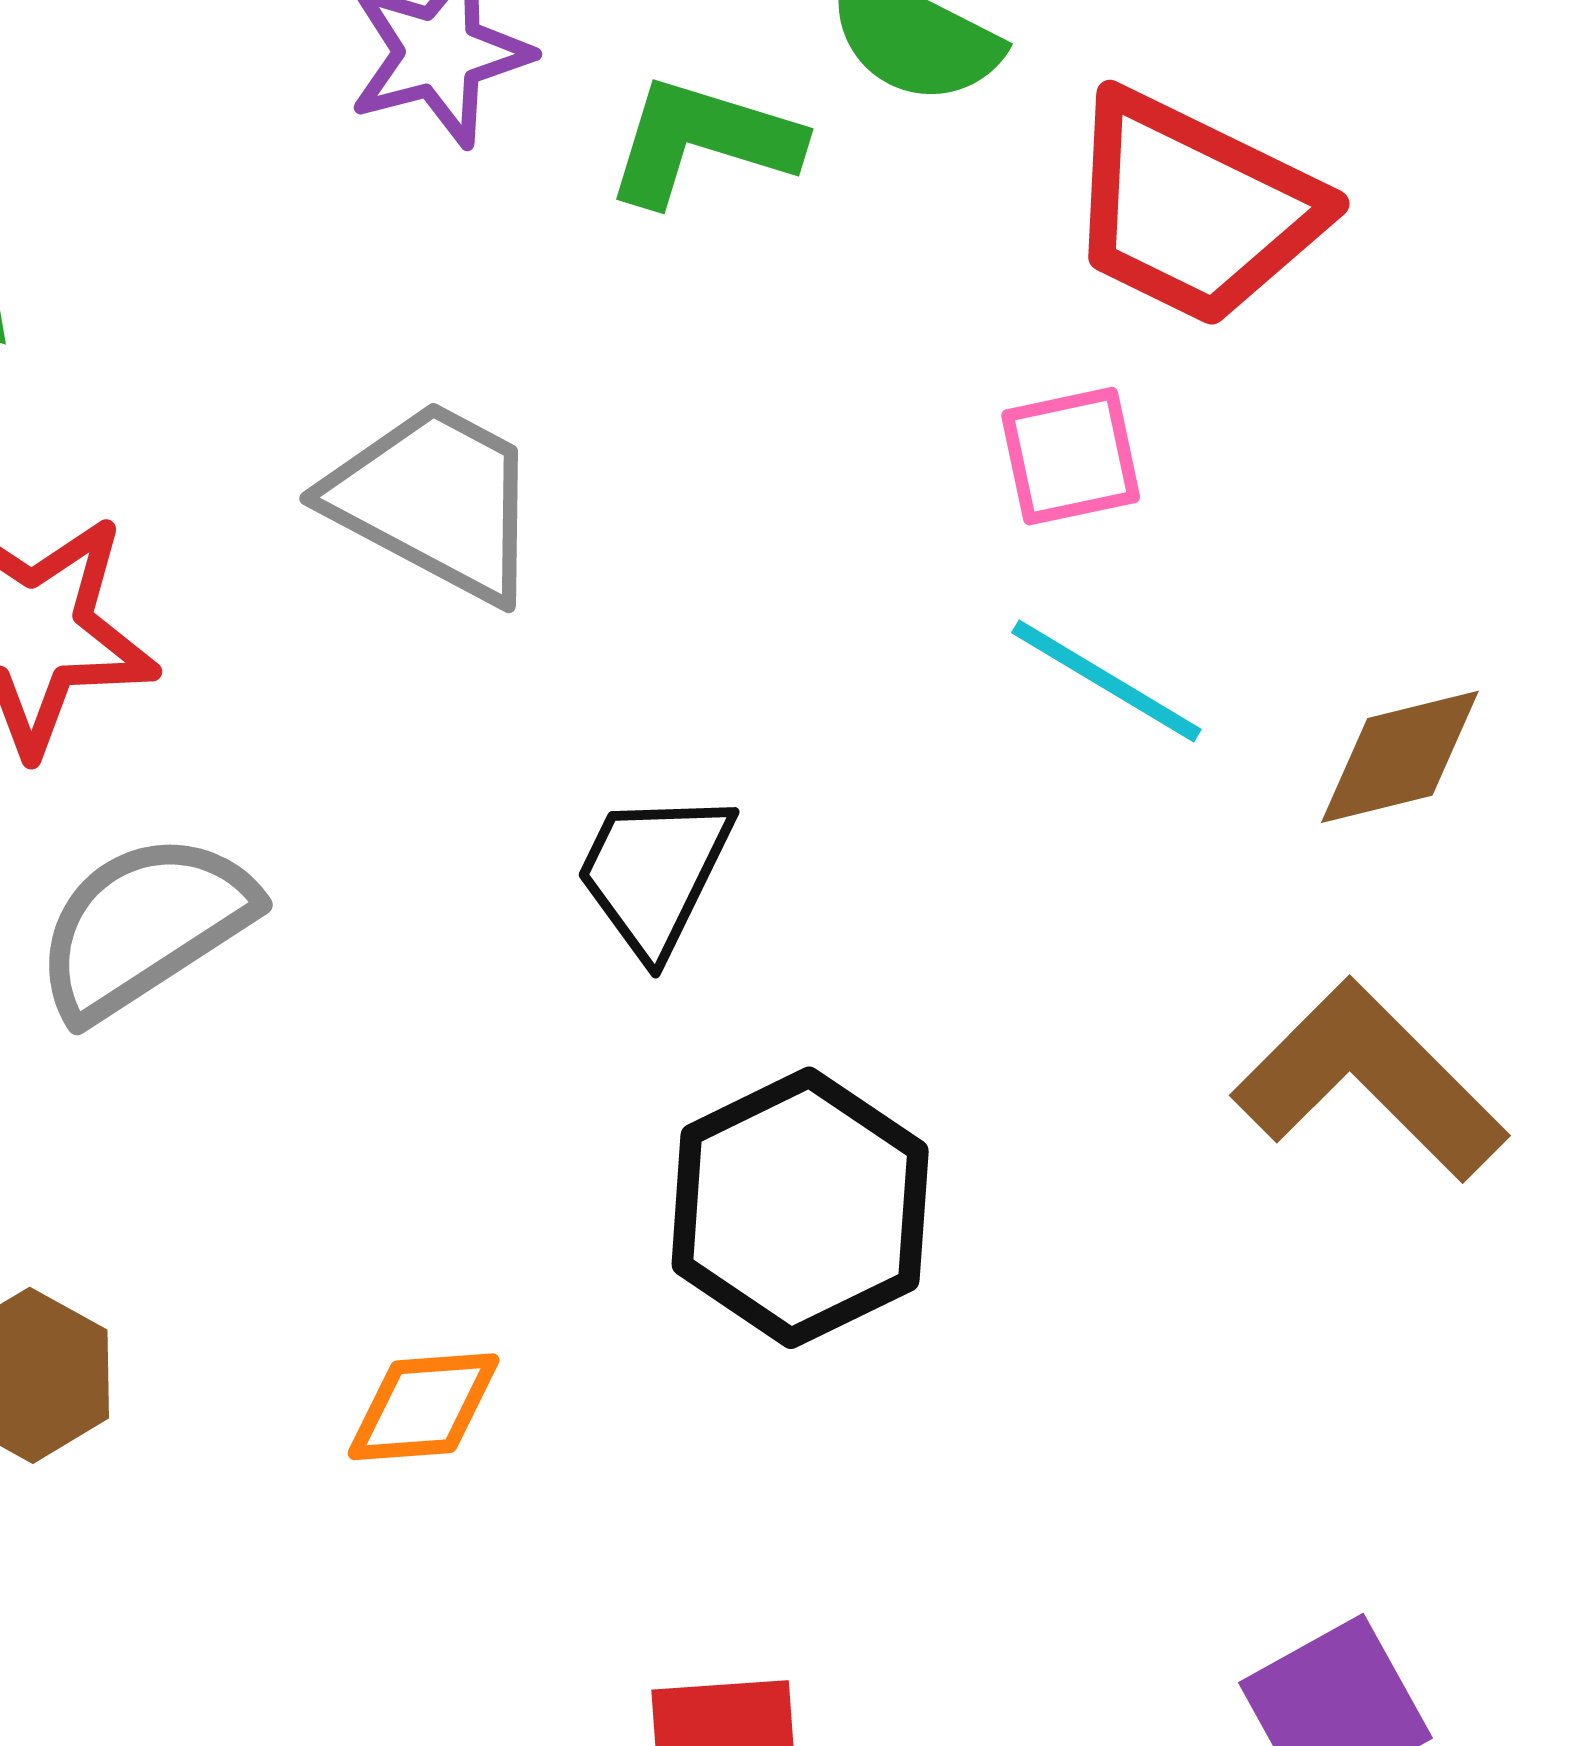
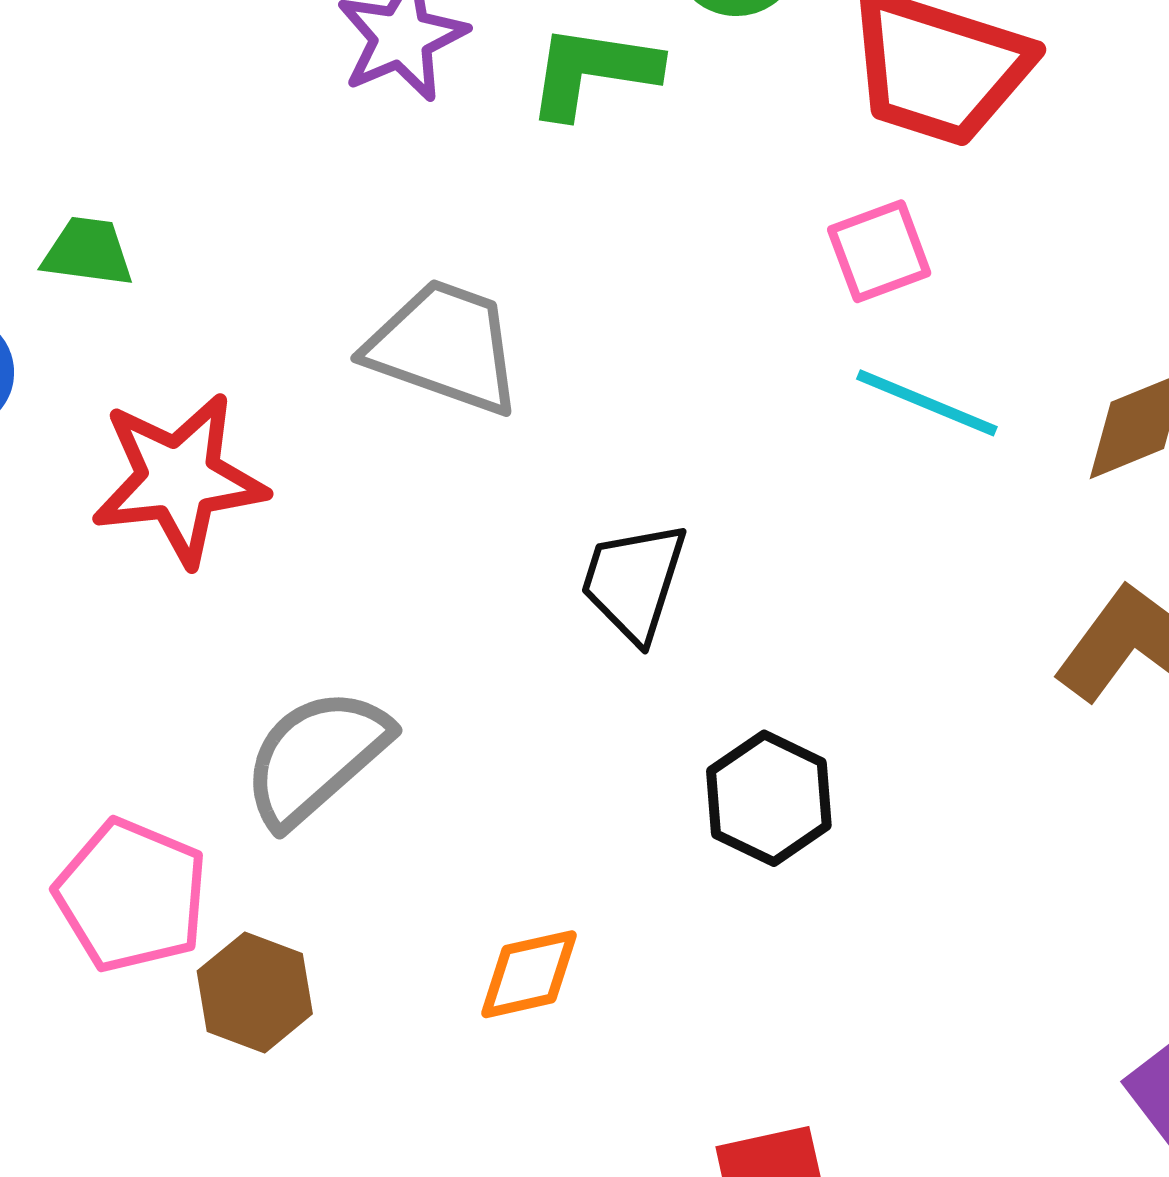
gray semicircle: (144, 926) -> (316, 757), moved
black hexagon: (800, 1208) -> (769, 798), size x0.7

